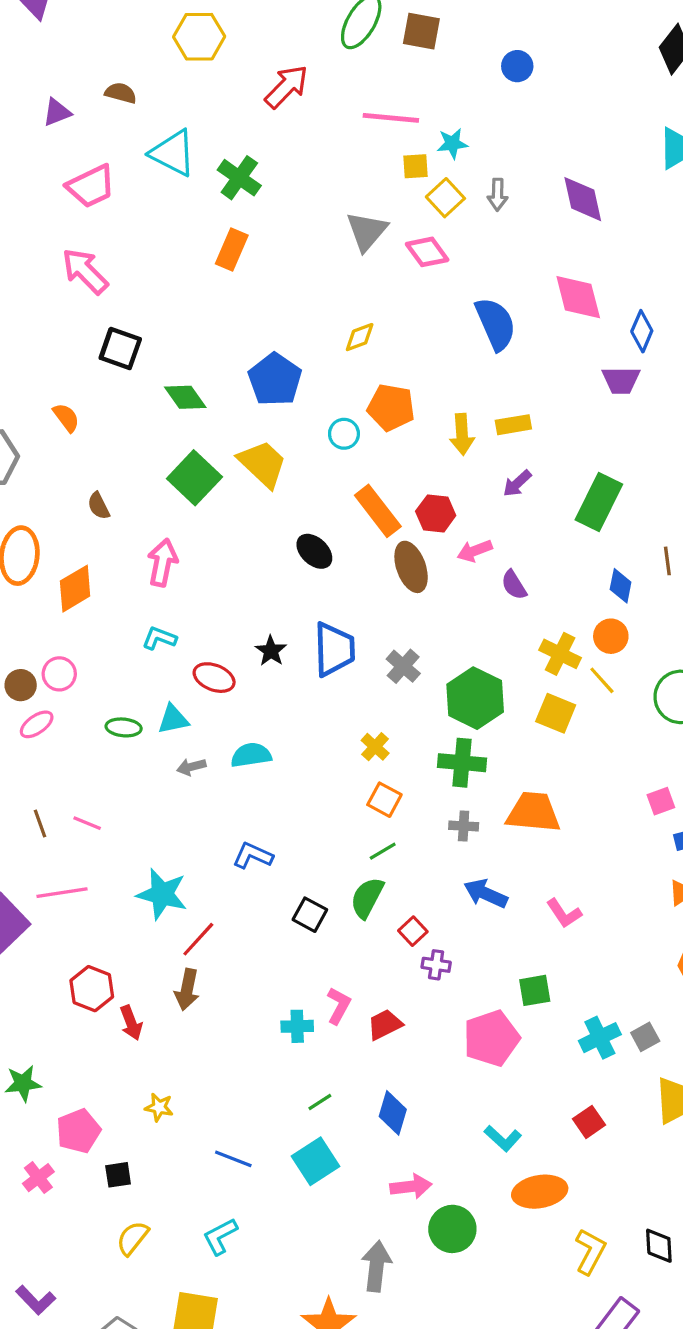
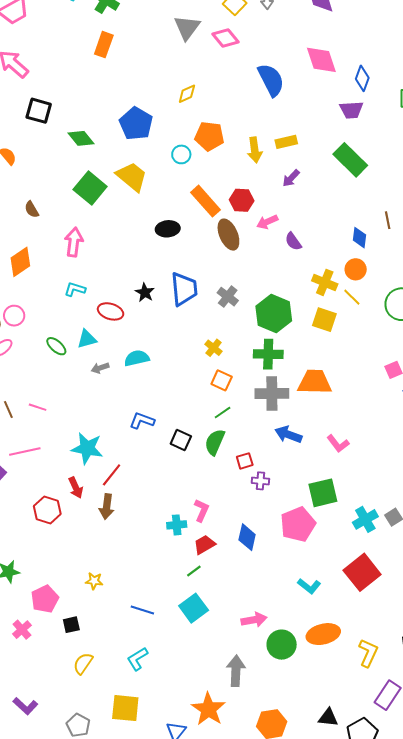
green rectangle: (599, 502) -> (350, 160), moved, turned -68
black ellipse: (314, 551) -> (168, 229), turned -45
green ellipse: (124, 727) -> (56, 346), turned 40
gray cross: (464, 826) -> (272, 393), size x1.8
black square: (310, 915) -> (181, 440), moved
red square: (413, 931) -> (245, 461), turned 30
green square: (535, 990) -> (323, 493), size x1.4
red arrow: (131, 1023) -> (76, 488), moved
red trapezoid: (385, 1025) -> (204, 545), moved
blue diamond: (393, 1113) -> (247, 537), moved
red square: (589, 1122) -> (362, 572), size x1.8
orange ellipse: (540, 1192) -> (323, 634), moved

